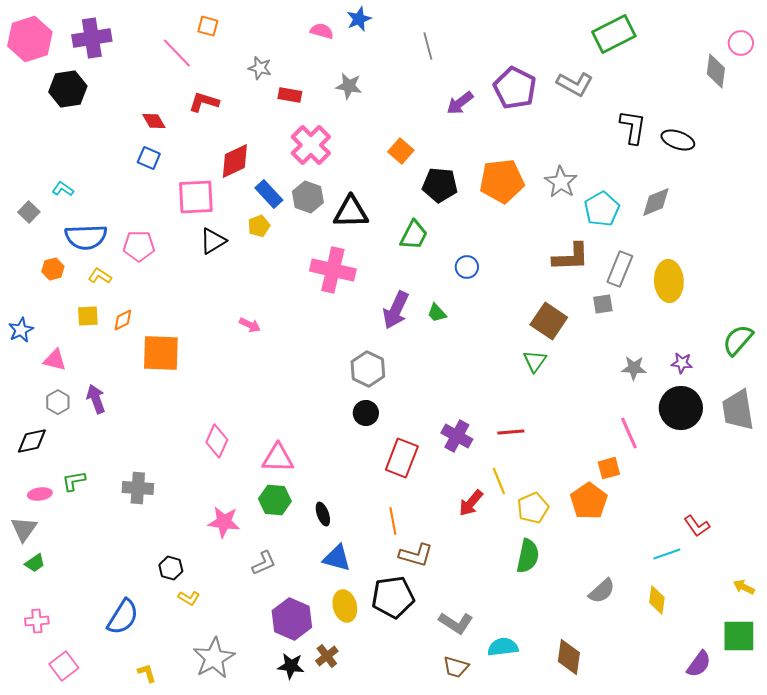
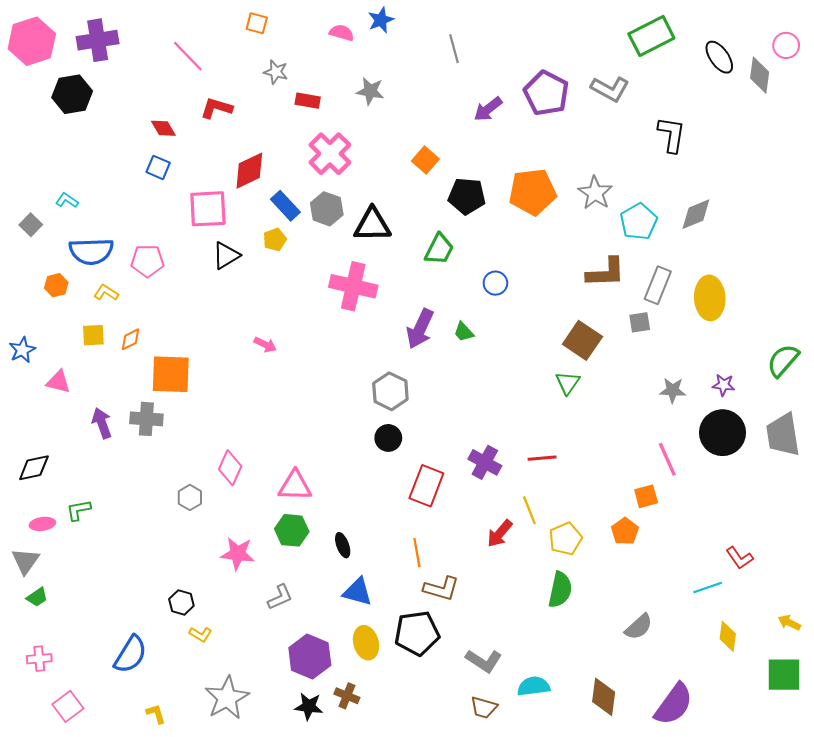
orange square: (208, 26) -> (257, 23), moved
black ellipse: (678, 140) -> (719, 57), moved, turned 36
gray hexagon: (58, 402) -> (190, 497), moved
gray cross: (138, 488) -> (146, 419), moved
orange pentagon: (589, 501) -> (625, 531), size x0.7
yellow diamond: (657, 600) -> (728, 636), moved
brown cross: (327, 656) -> (347, 696), turned -30
purple semicircle: (699, 664) -> (674, 704), moved, size x1.5

